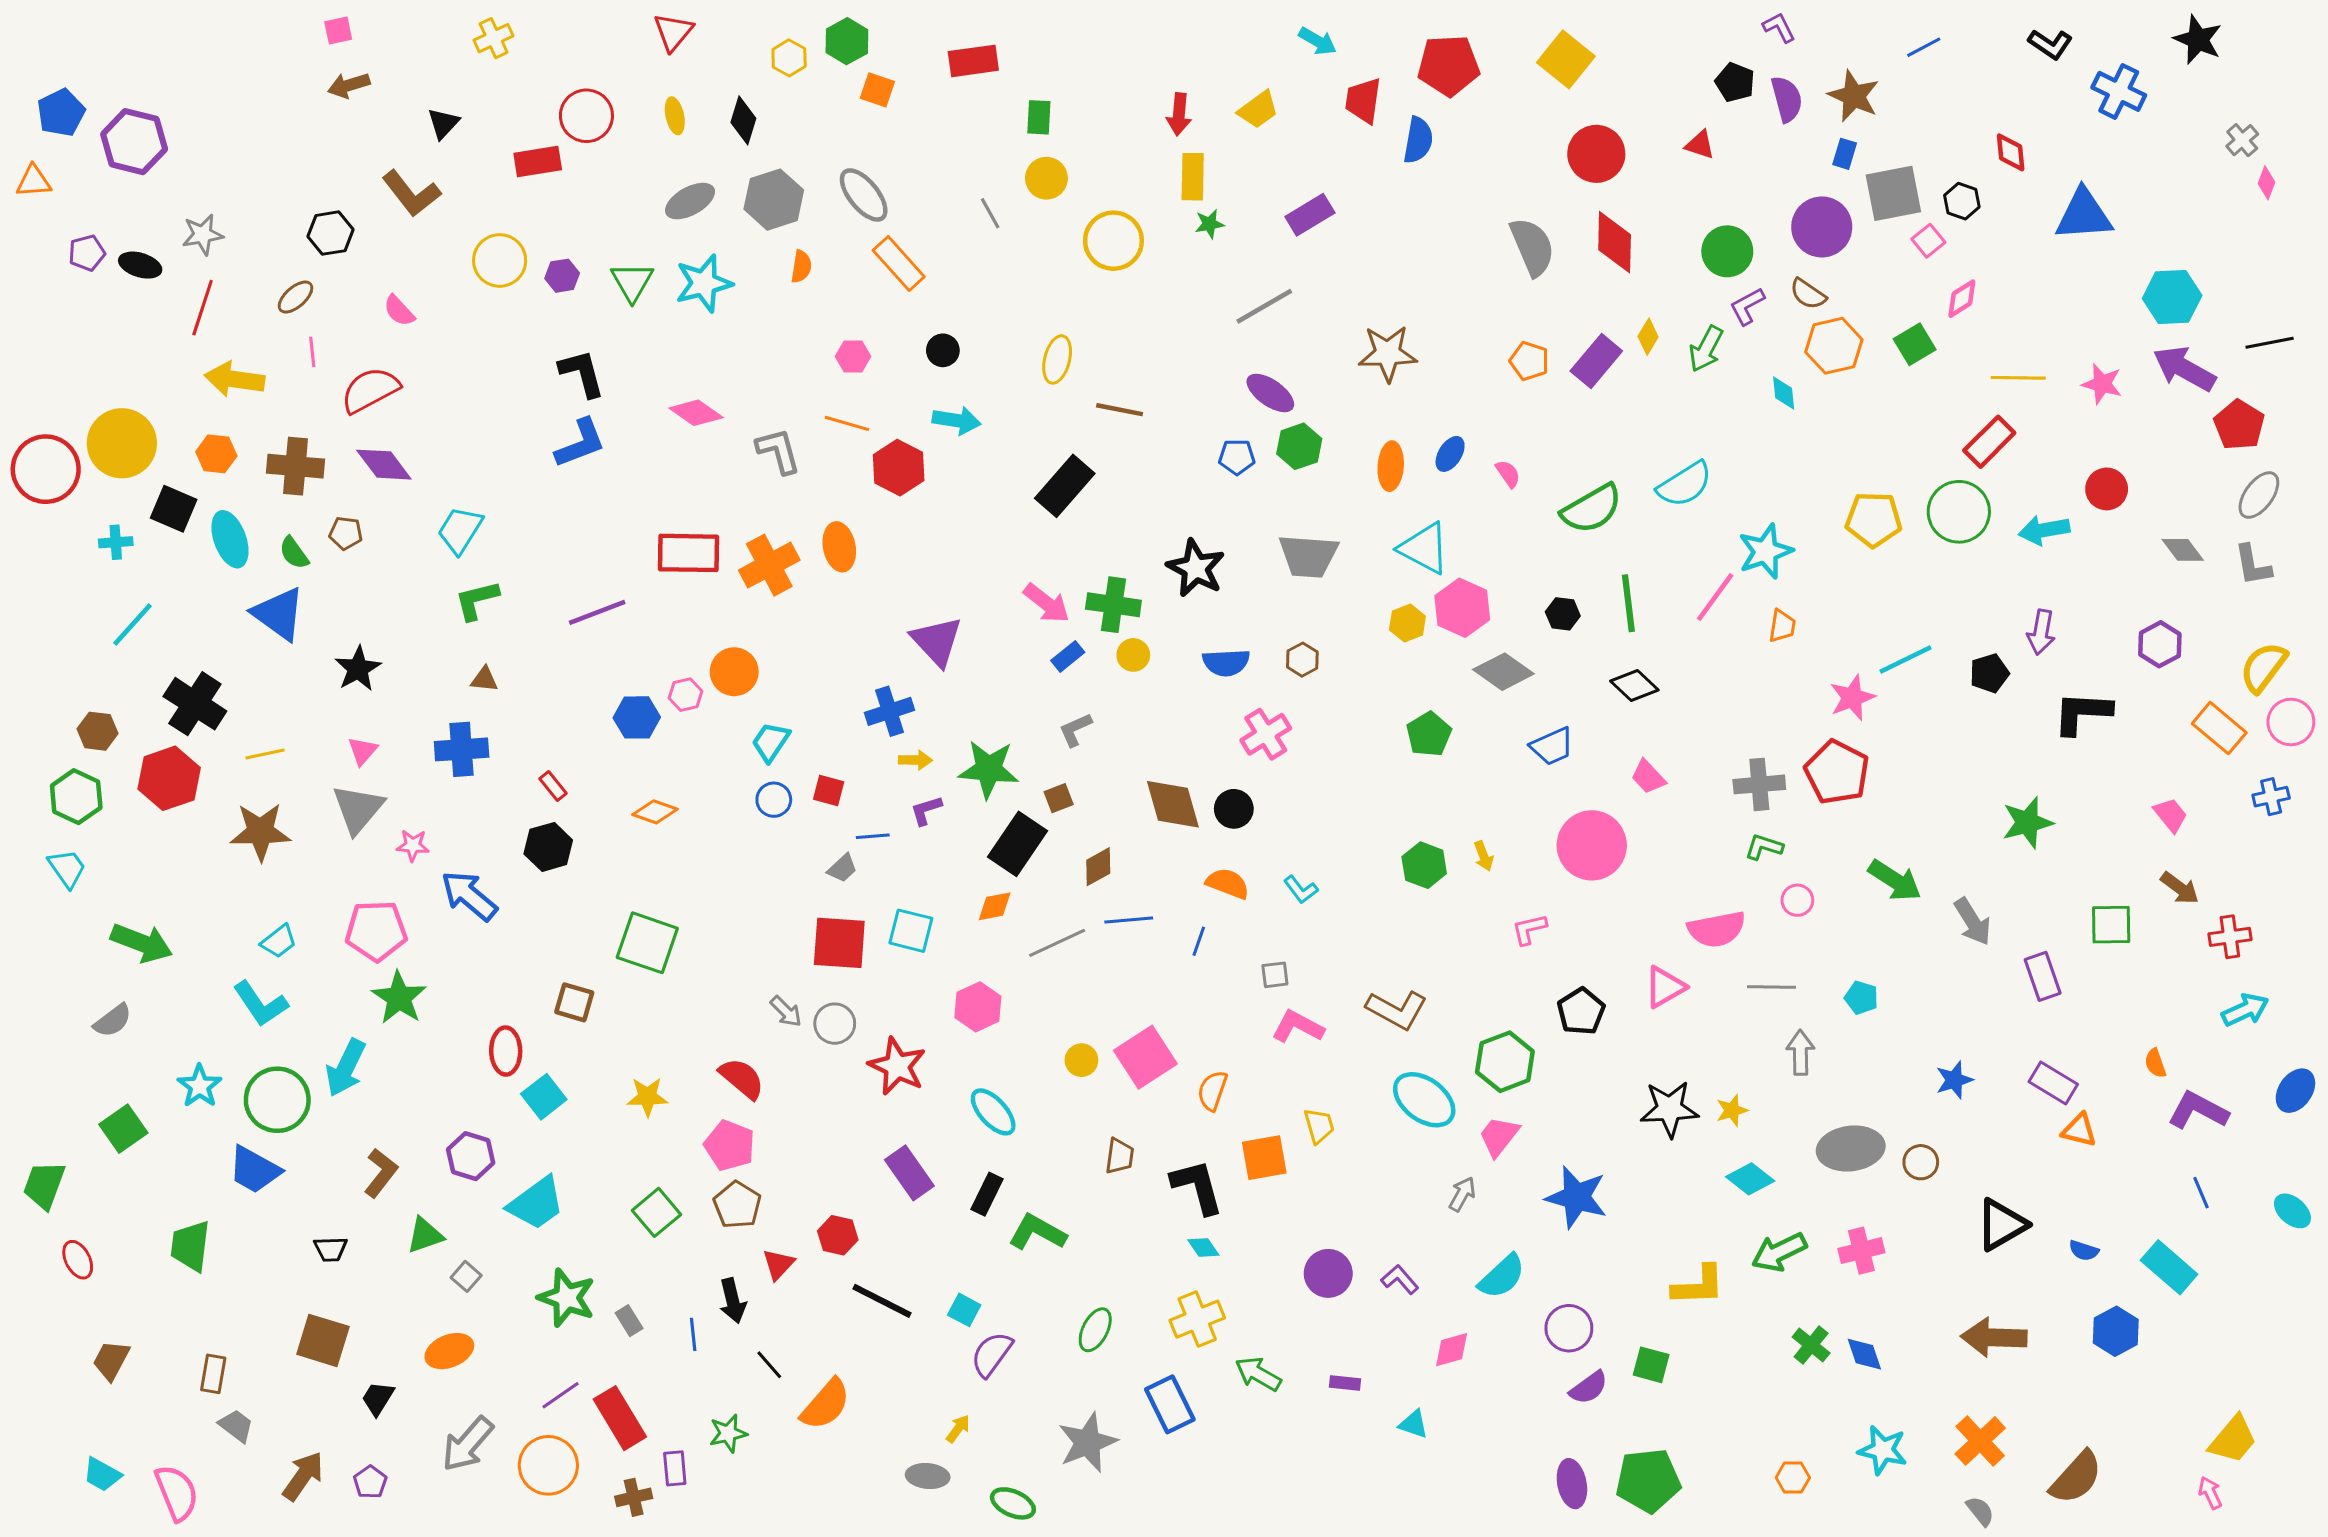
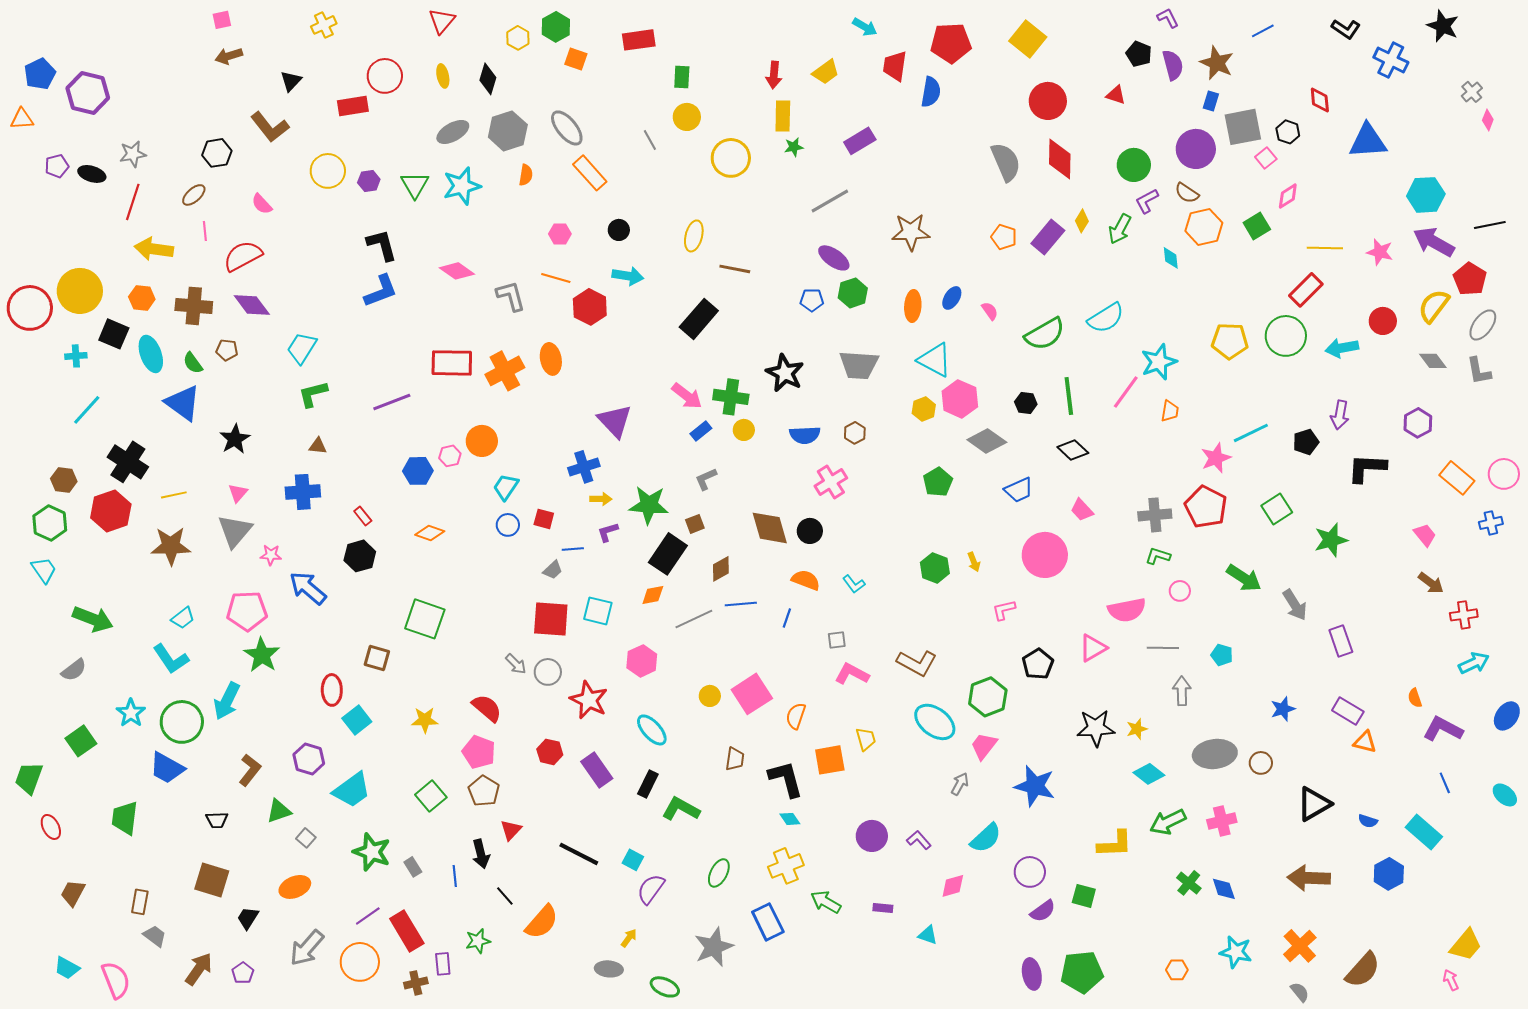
yellow semicircle: (2263, 667) -> (1434, 306), moved
green square: (2111, 925) -> (1277, 509), moved, turned -32
red hexagon: (838, 1235) -> (550, 752), moved

